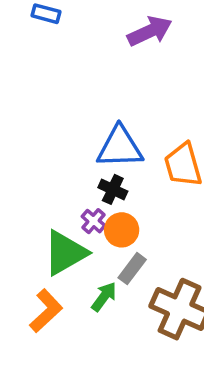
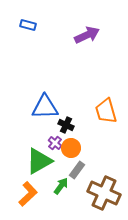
blue triangle: (120, 147) -> (45, 107), moved

